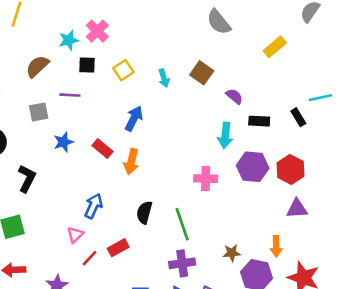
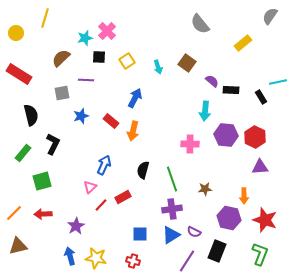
black rectangle: (259, 121) -> (231, 90), moved
brown star: (232, 253) -> (205, 189), moved

